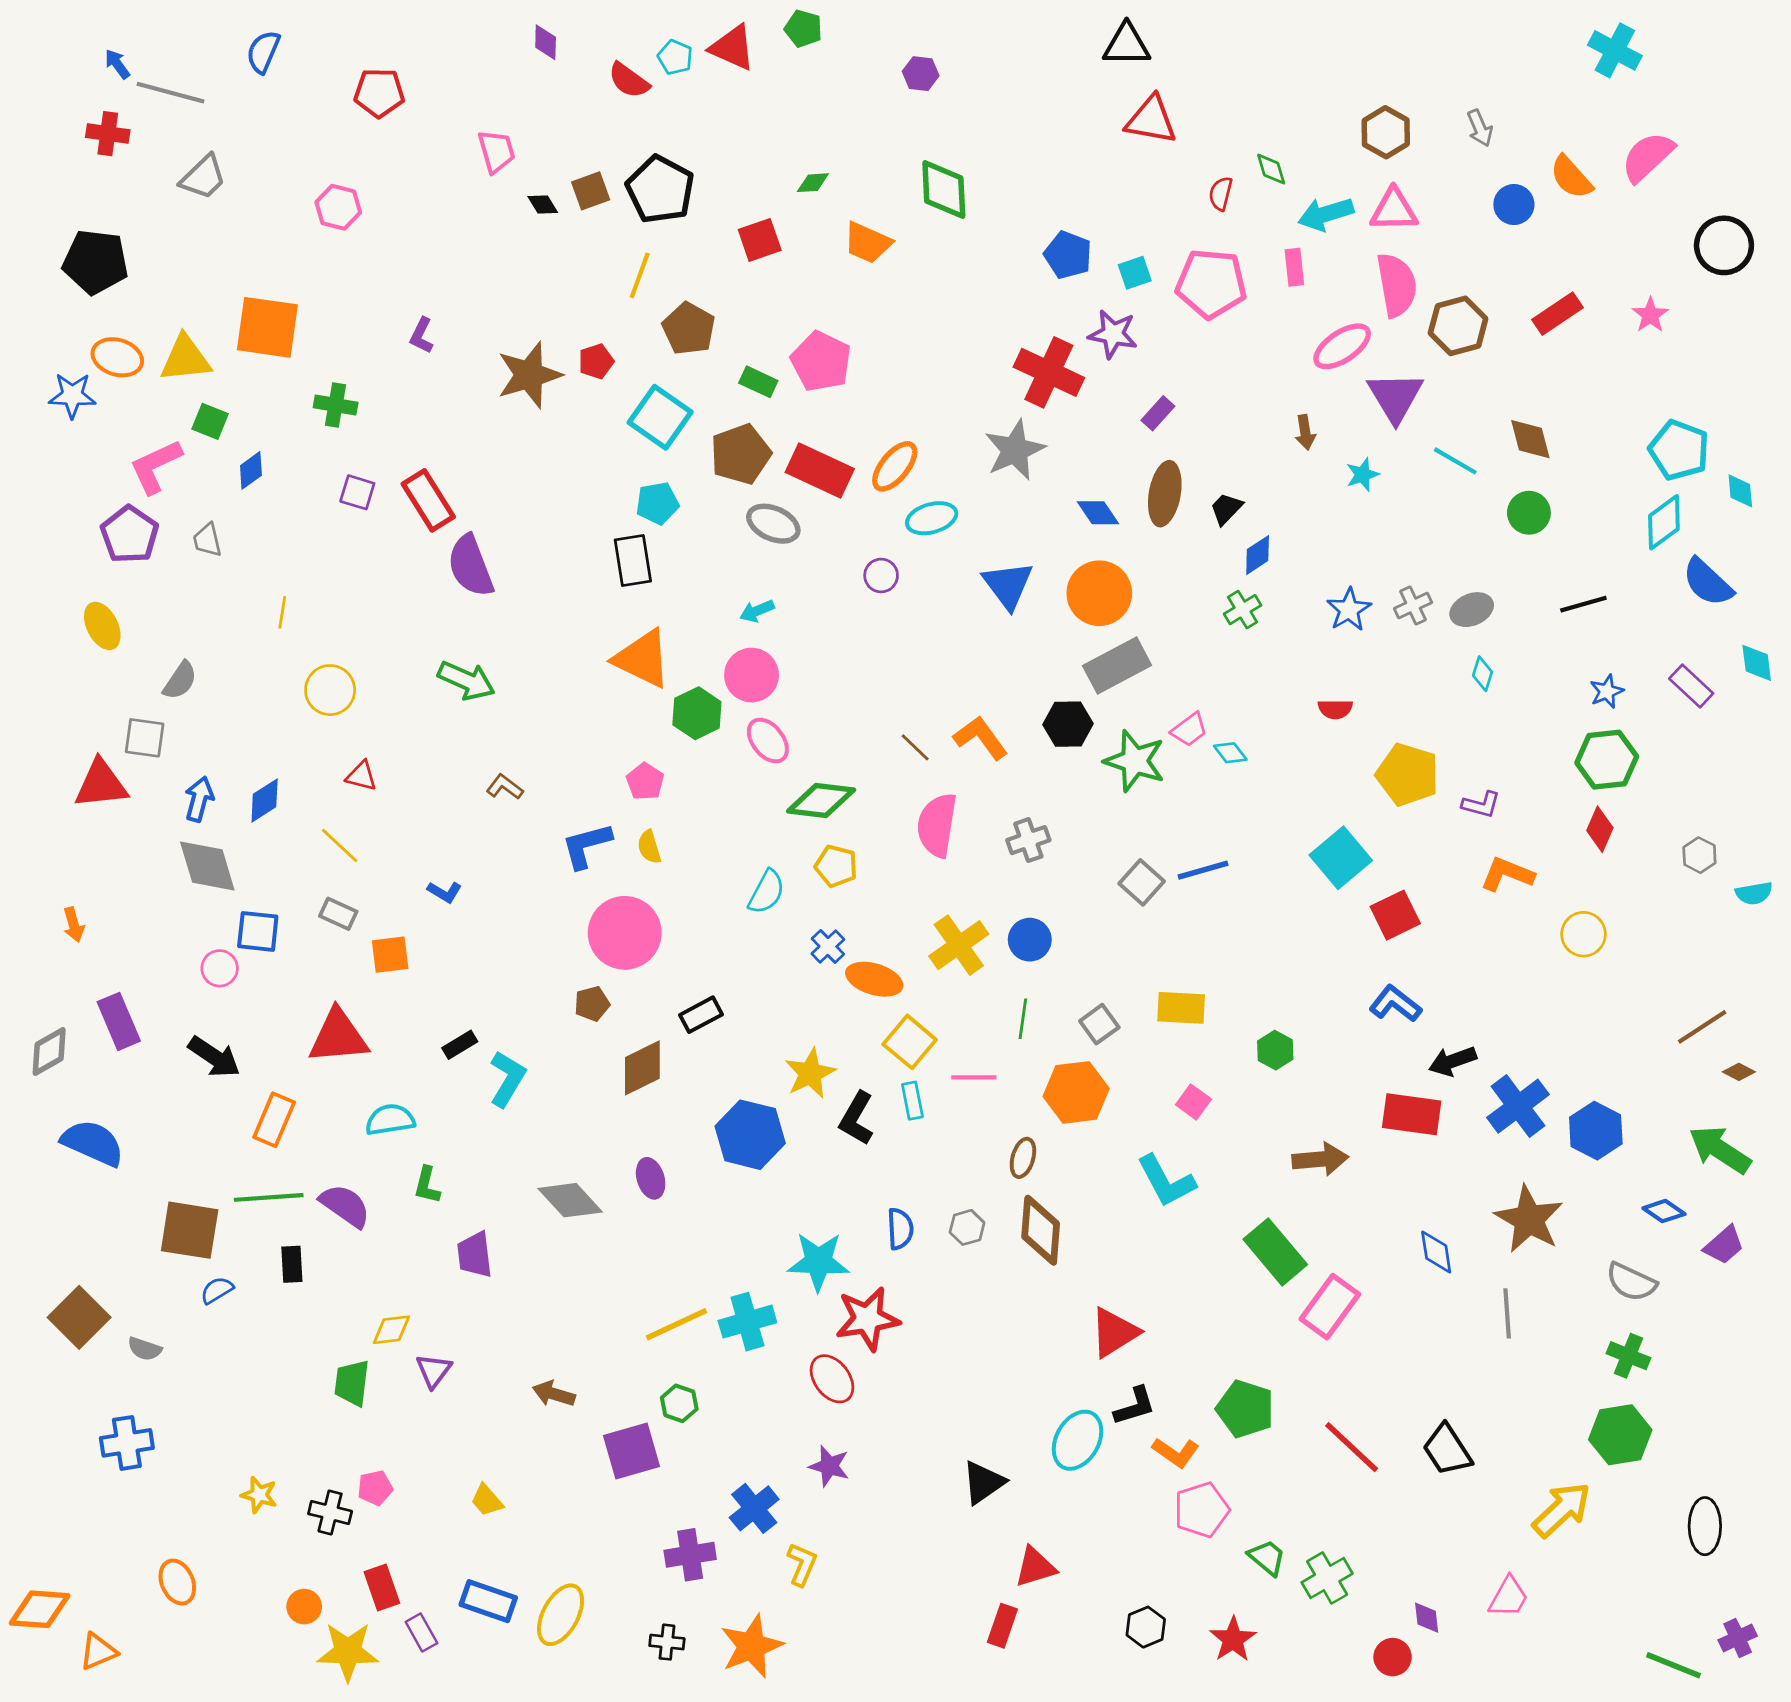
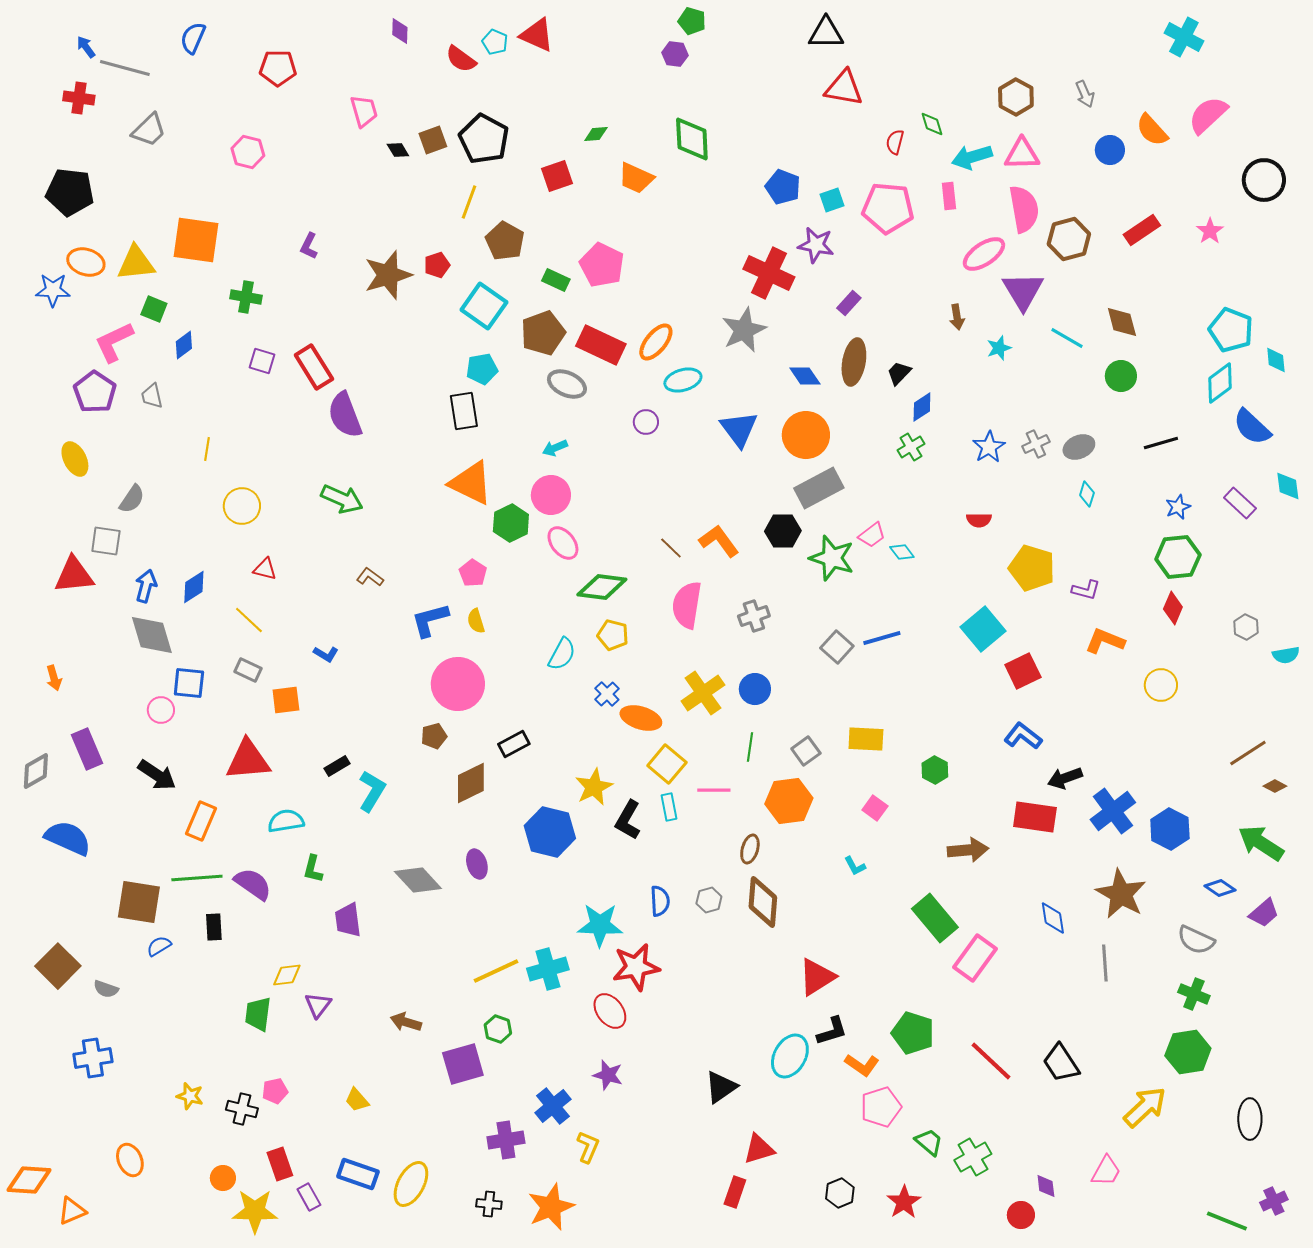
green pentagon: (803, 29) -> (692, 21), moved
cyan L-shape: (1166, 1181) -> (855, 866), size x0.5

